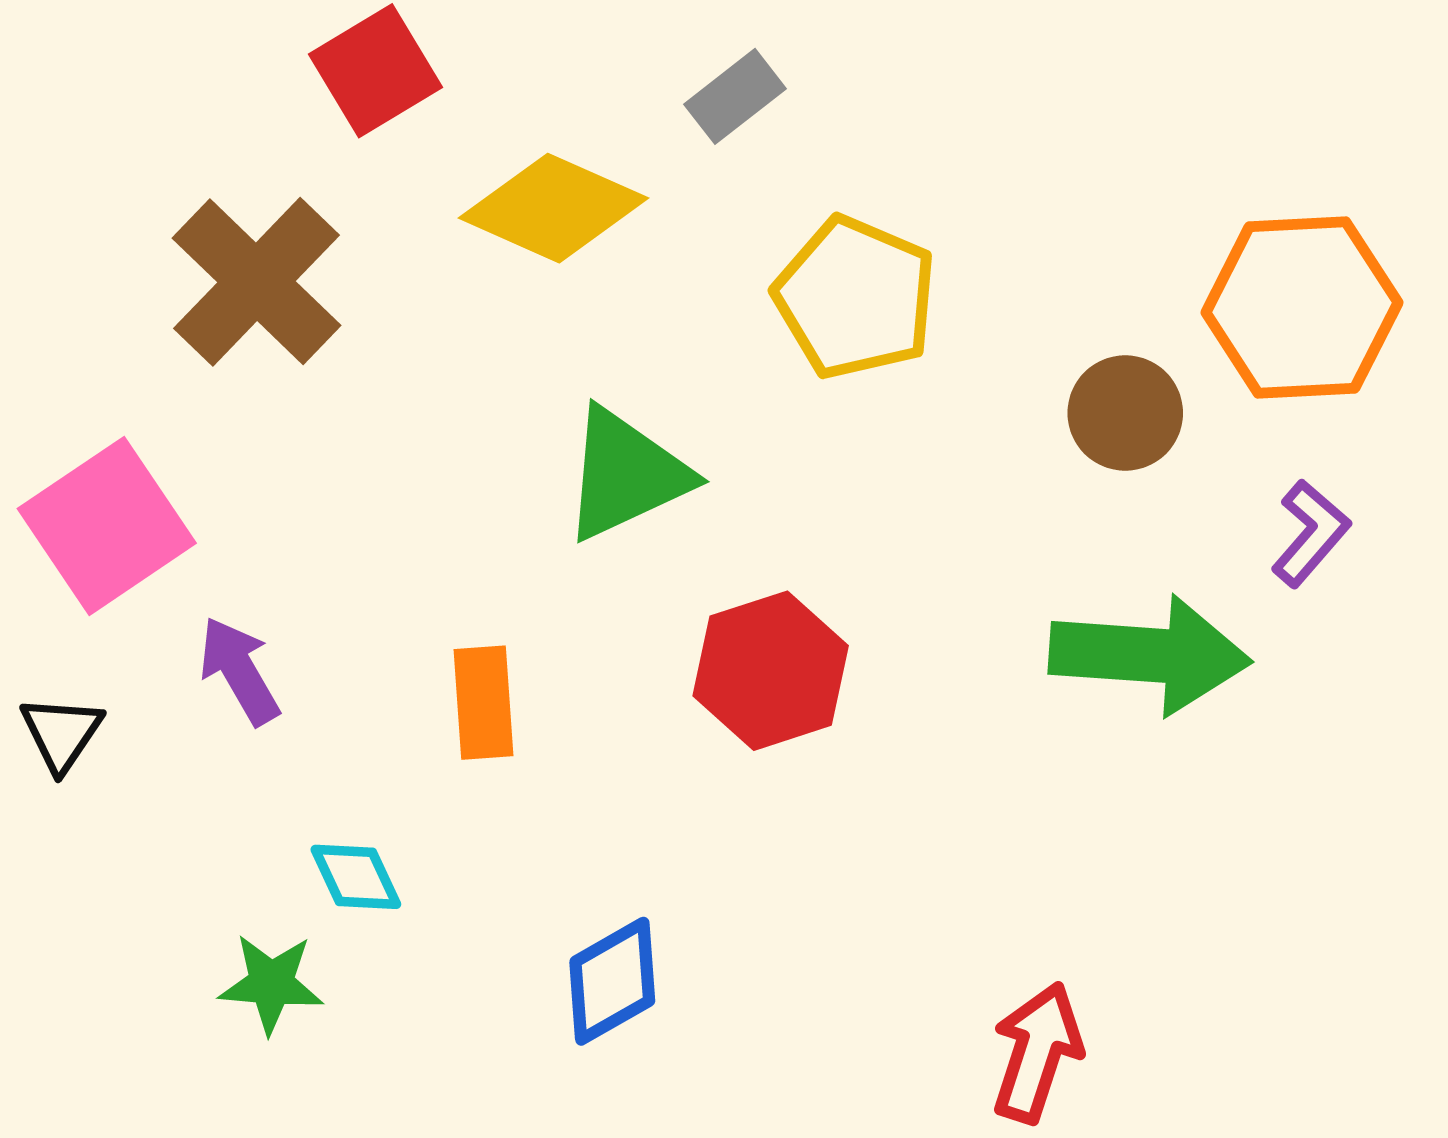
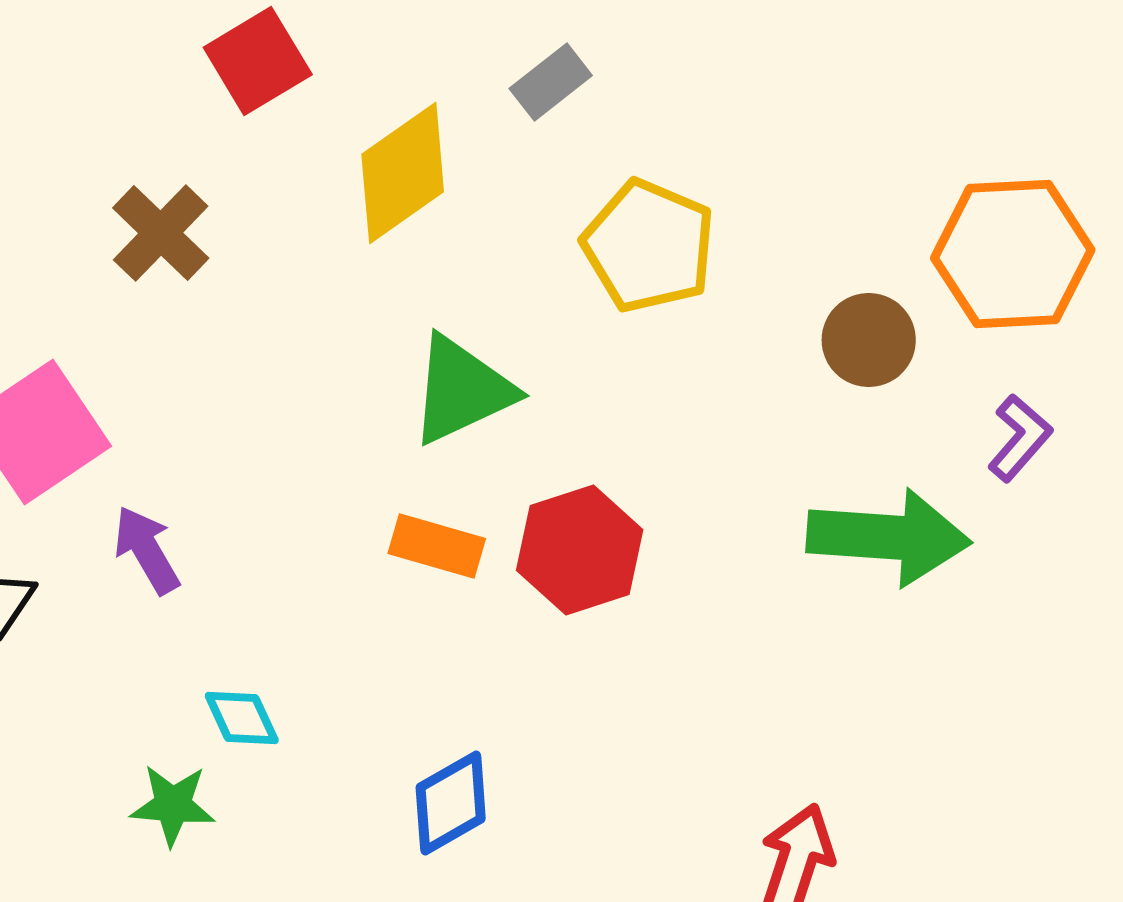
yellow diamond: (553, 208) -> (403, 173), turned -59
brown cross: (256, 282) -> (161, 233), size x0.7
orange rectangle: (483, 703) -> (437, 546), moved, turned -70

